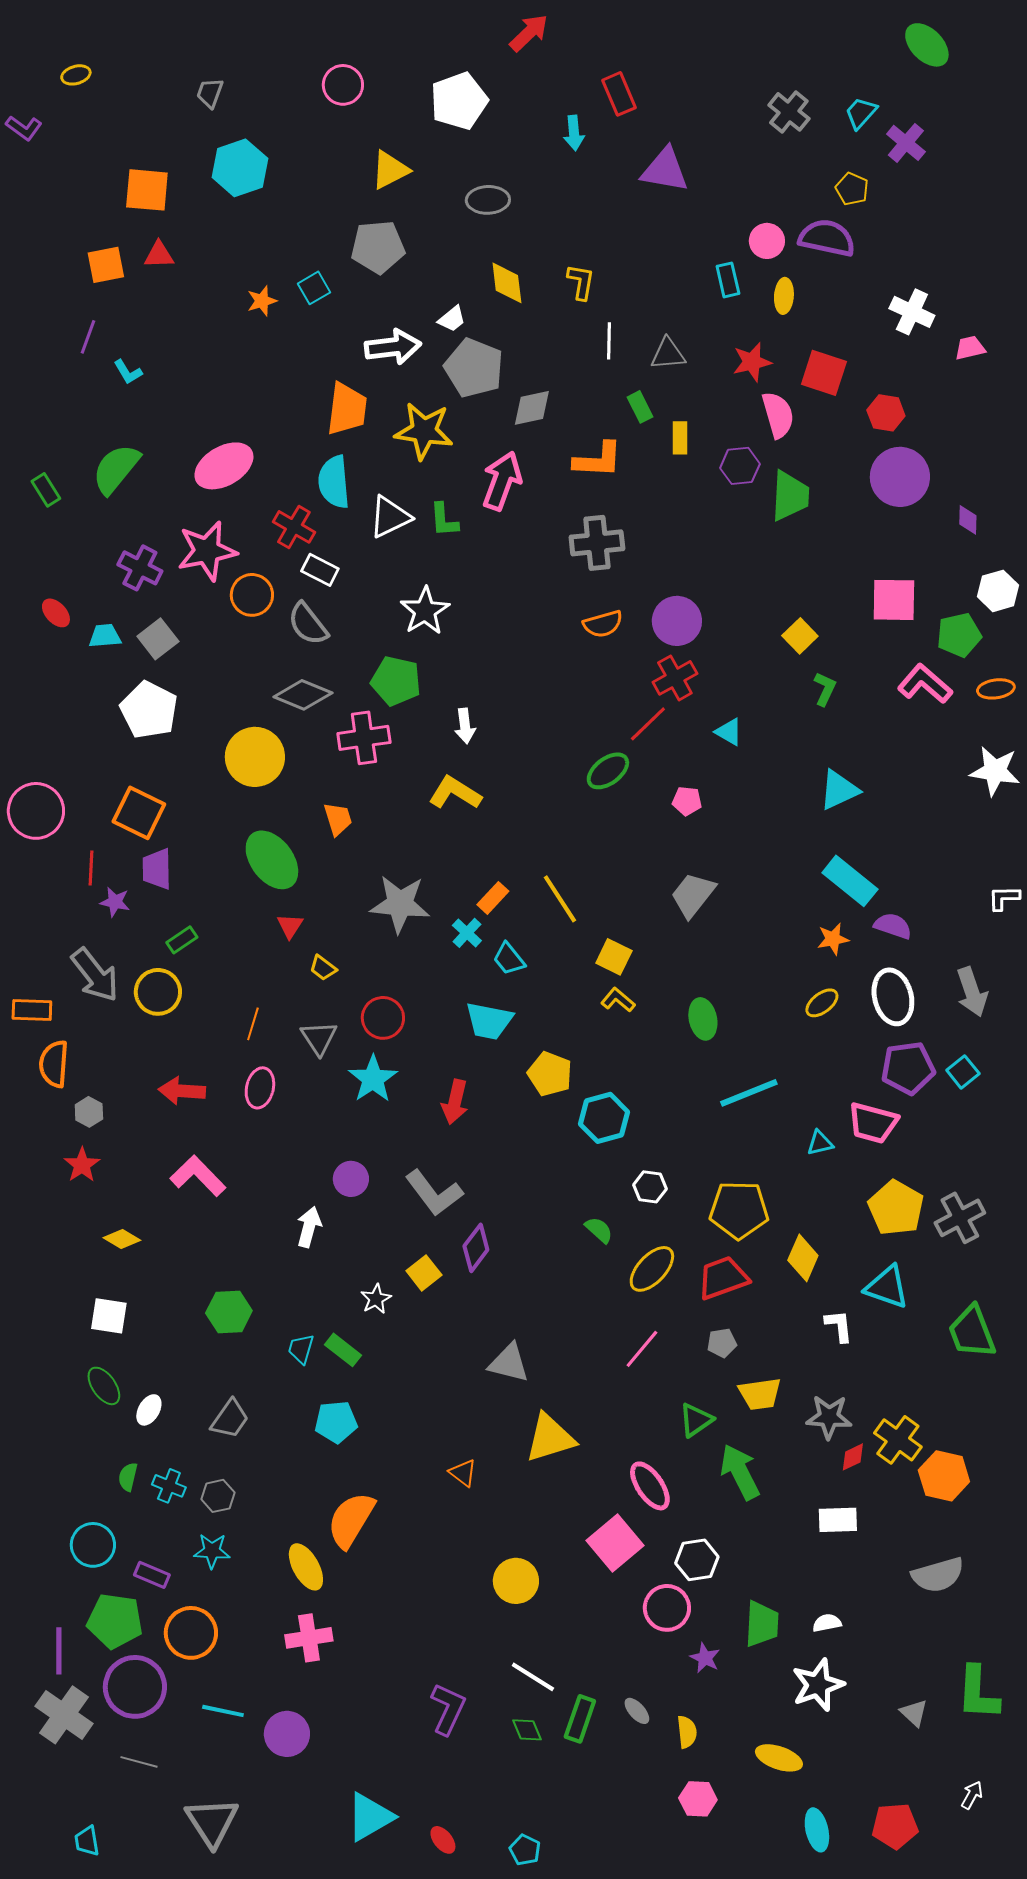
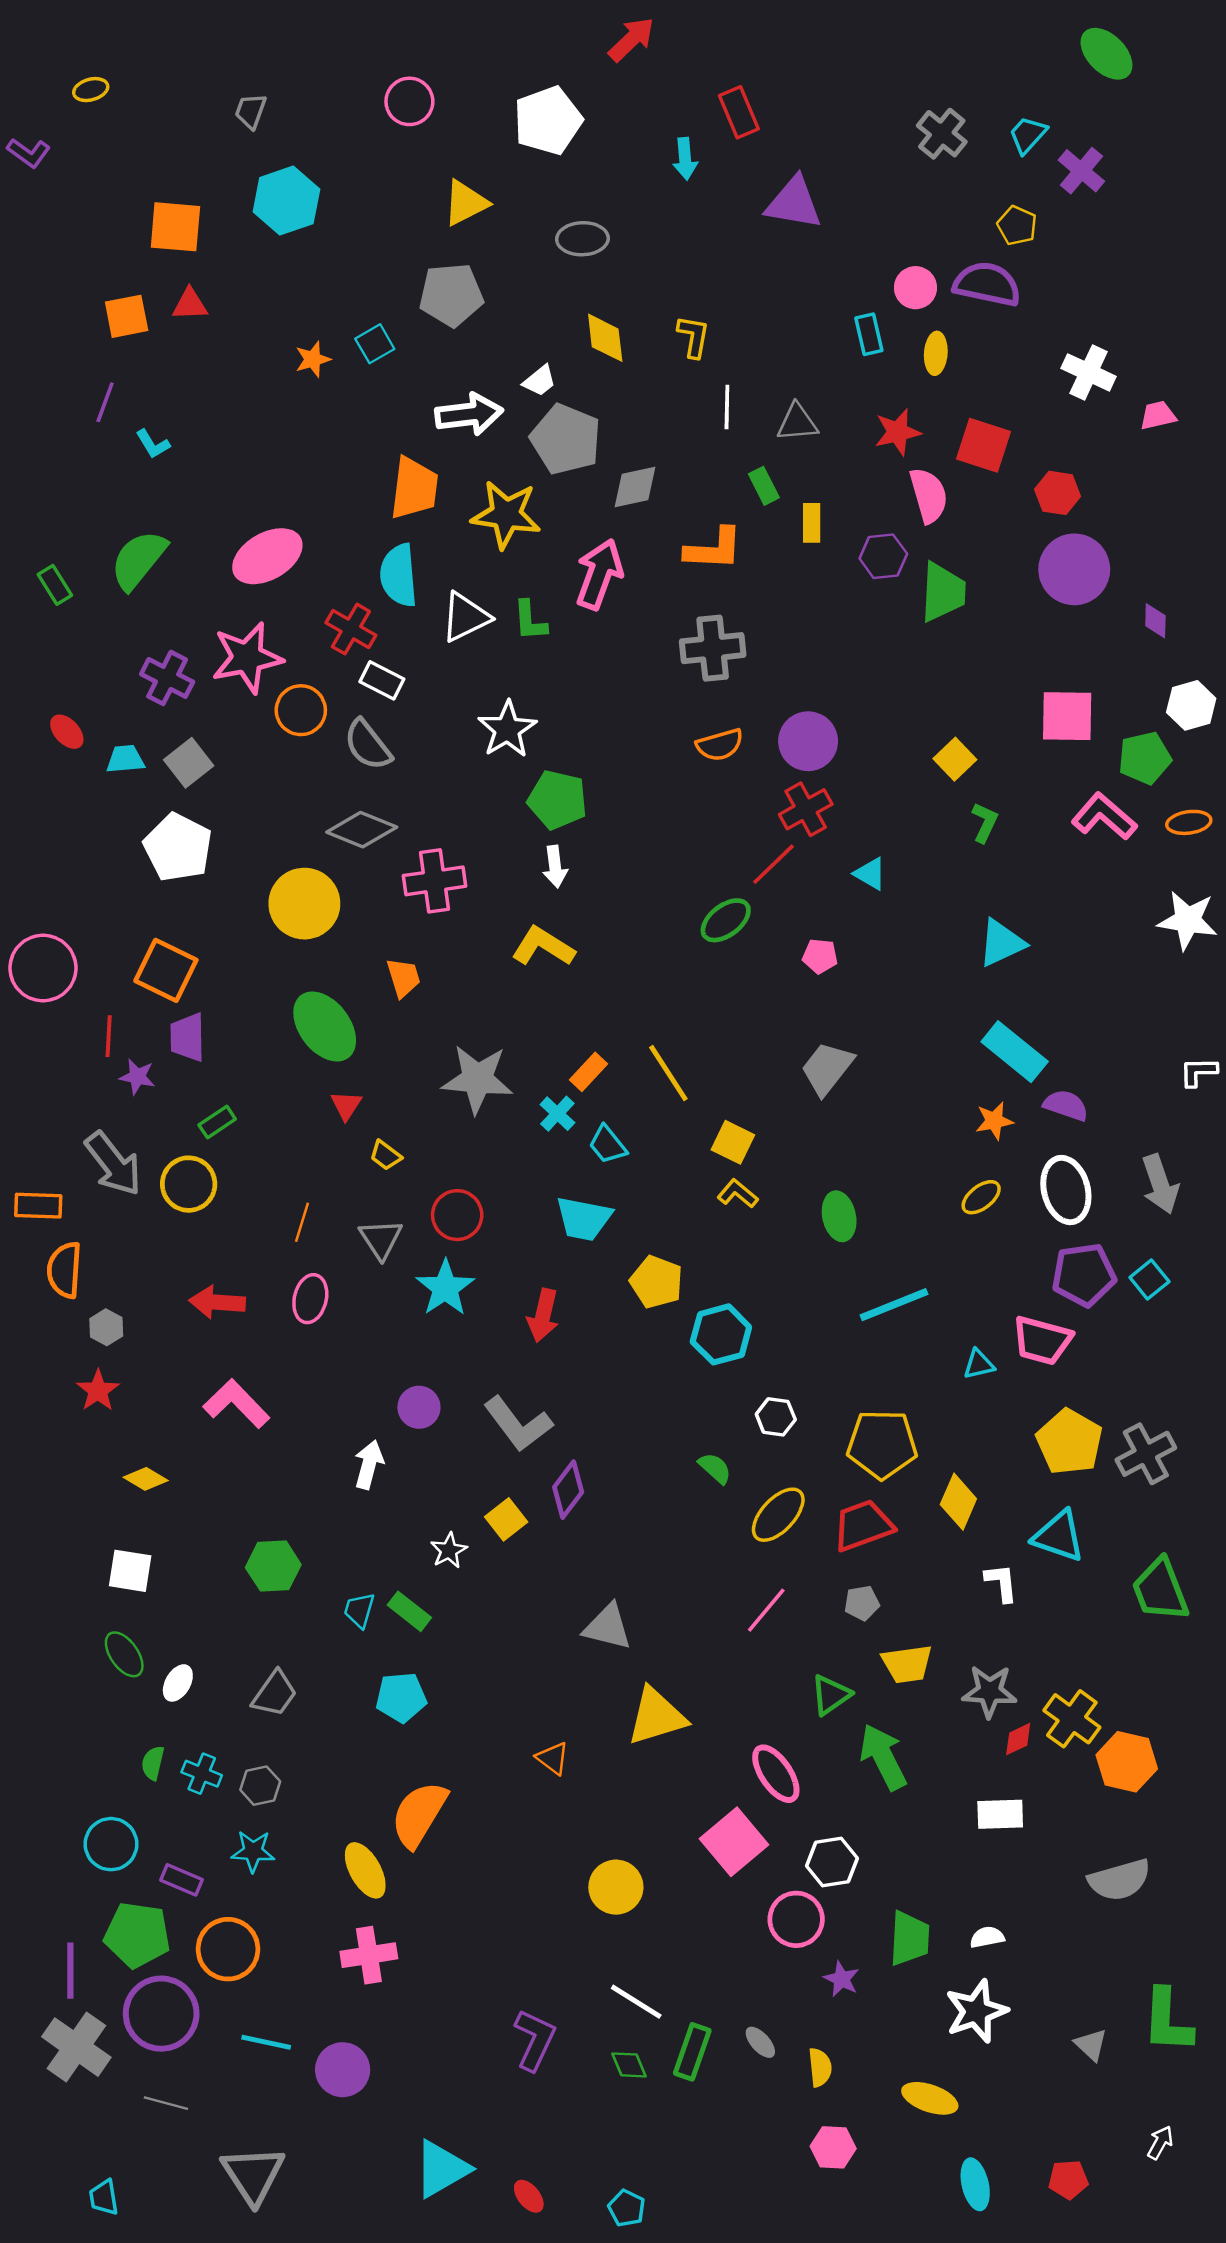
green pentagon: (396, 681) -> (557, 800), moved
red pentagon: (895, 1826) -> (1068, 2180), size x0.7

